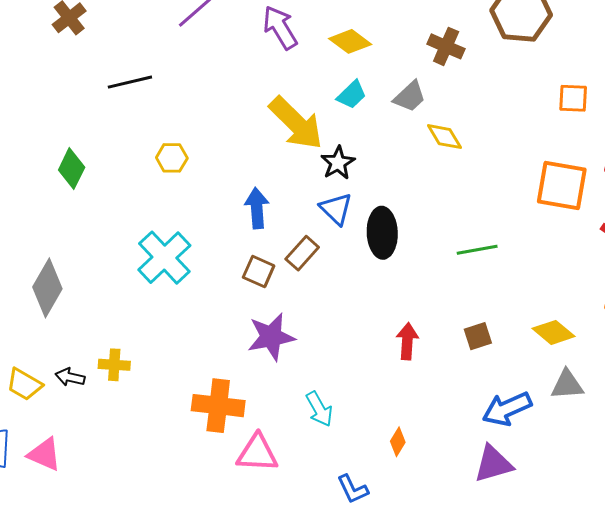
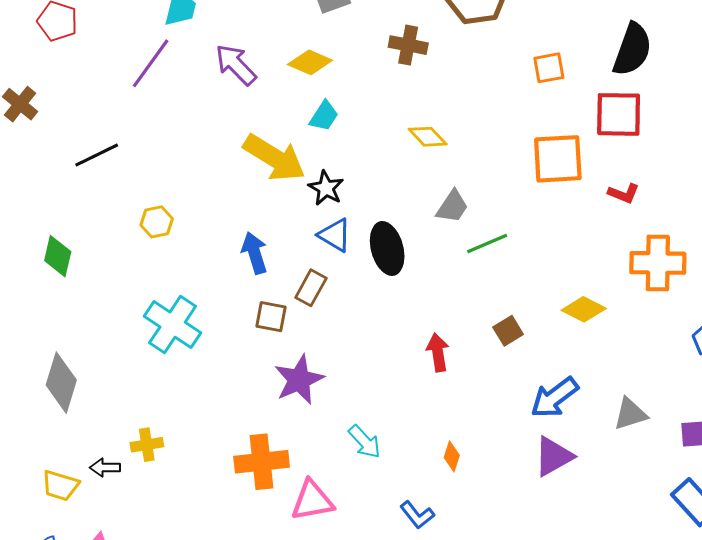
gray trapezoid: (410, 97) -> (452, 207), moved
gray triangle: (567, 385) -> (630, 414), moved

